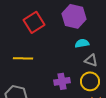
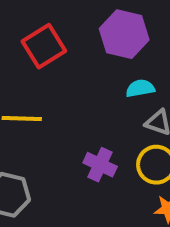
purple cross: (62, 81) -> (100, 165), turned 35

